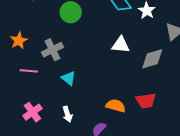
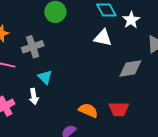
white triangle: (121, 45) -> (103, 38), moved
white arrow: (67, 114) -> (34, 97), moved

